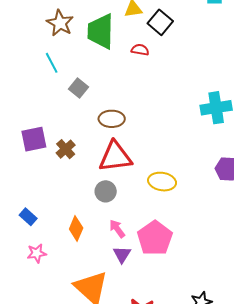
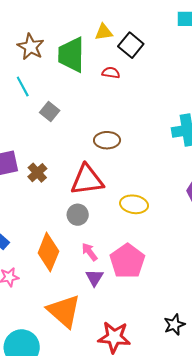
brown ellipse: (112, 119) -> (107, 140), moved
orange diamond: (76, 229) -> (48, 252), size x1.5

